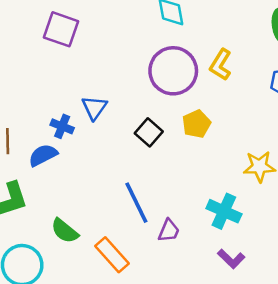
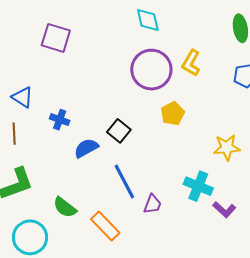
blue triangle: (94, 108) -> (22, 97), moved, turned -30
black square: (149, 132) -> (119, 131), moved
blue semicircle: (43, 155) -> (86, 148), moved
purple L-shape: (231, 259) -> (224, 210), moved

